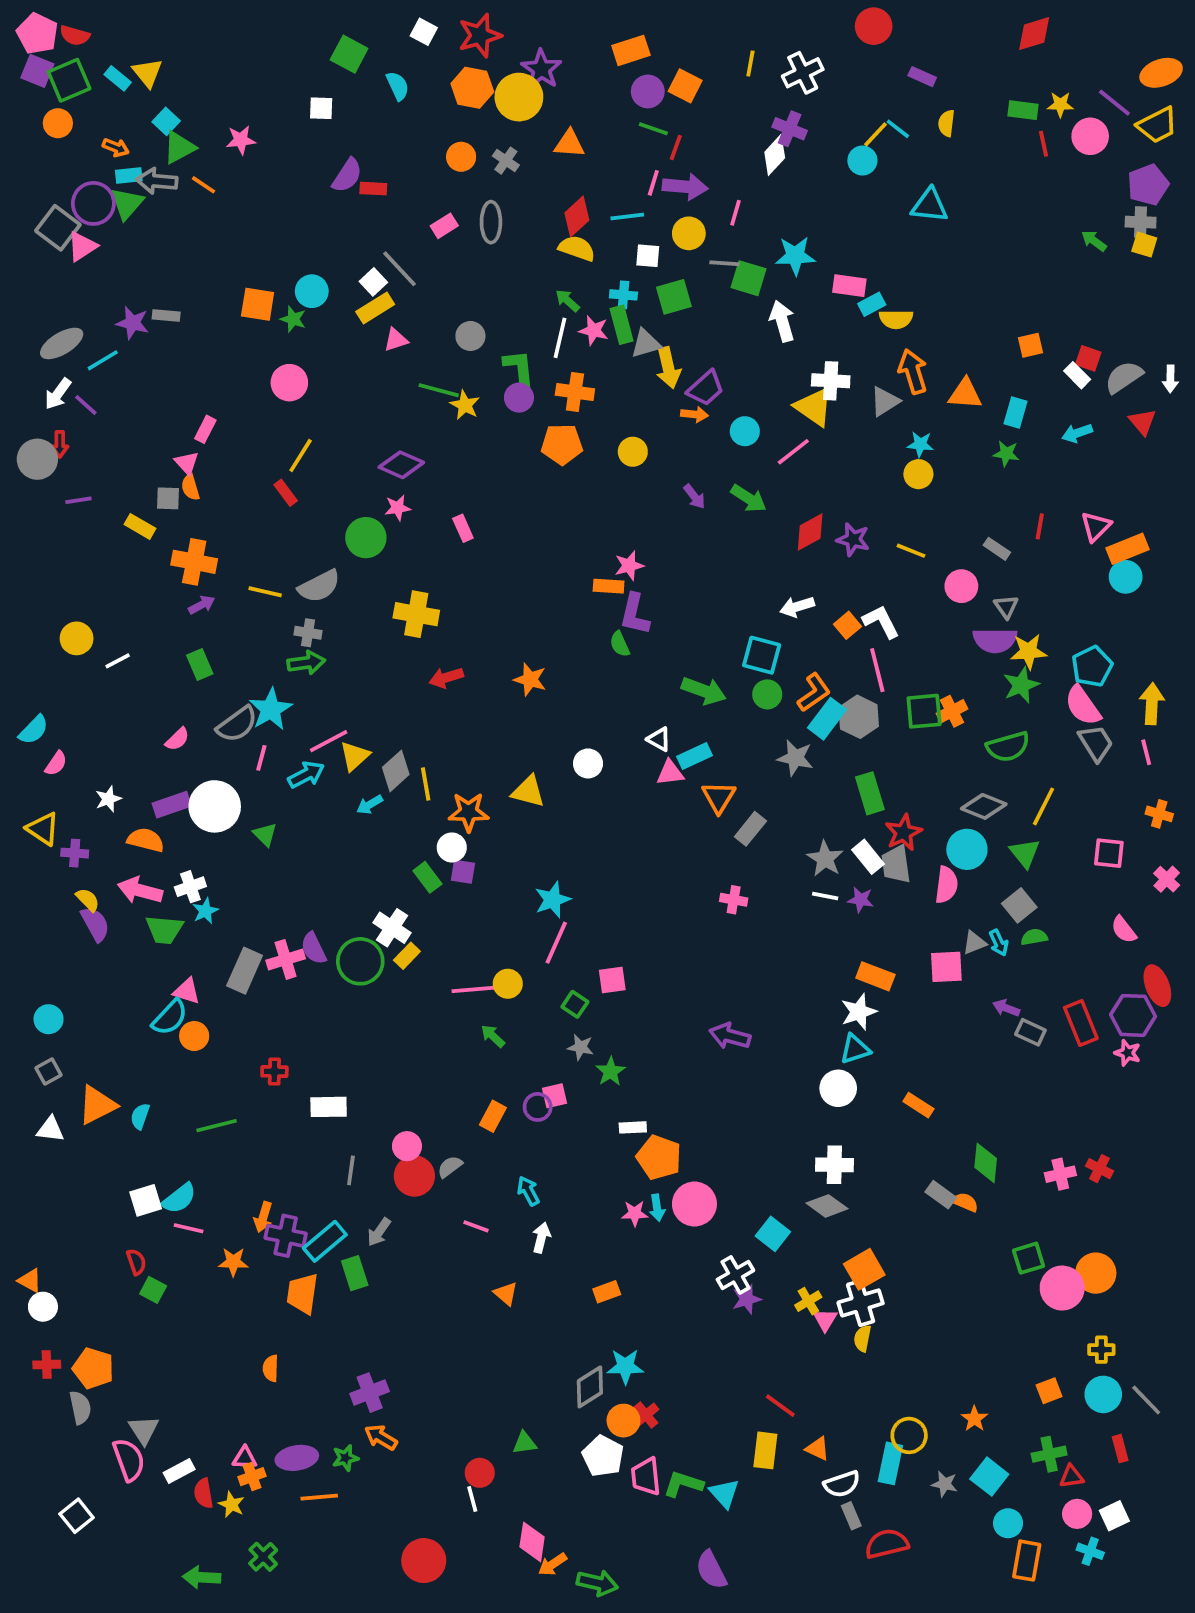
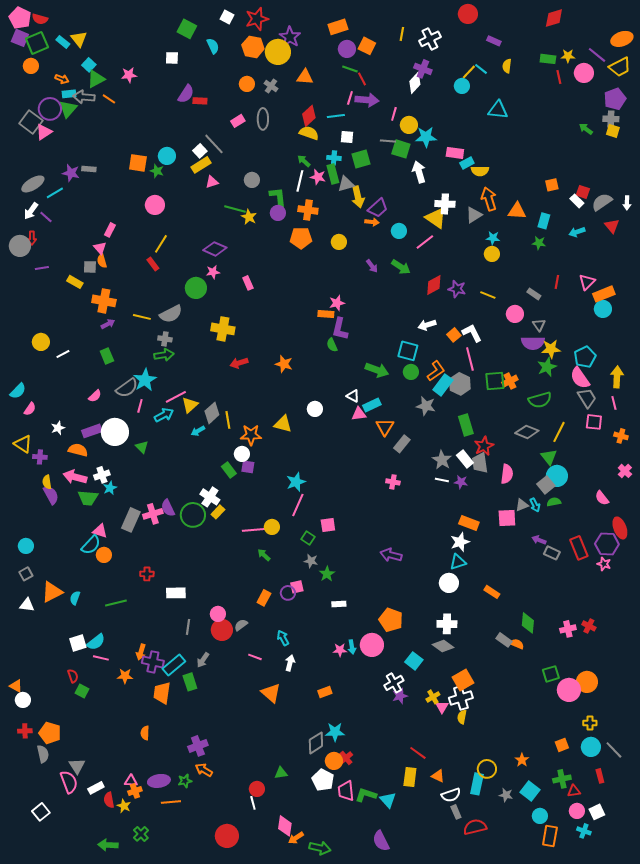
red line: (676, 147) -> (362, 79), turned -48
yellow circle: (689, 233) -> (409, 125), moved
cyan circle: (967, 849) -> (557, 476), moved
pink square: (1109, 853) -> (594, 422), moved
yellow semicircle: (88, 900) -> (47, 482), turned -144
orange pentagon: (659, 1157) -> (391, 620), moved
orange triangle: (506, 1294) -> (271, 693), size x1.5

